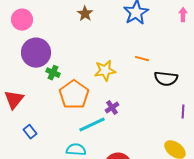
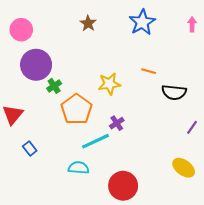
green cross: (53, 73) -> (54, 86), turned 32
purple line: (183, 112) -> (192, 127), turned 32

